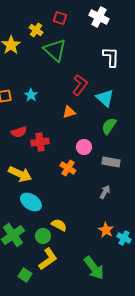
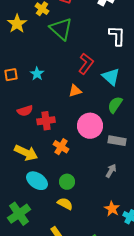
pink circle: (84, 147) -> (90, 126), size x1.6
orange cross: (68, 168) -> (61, 147), moved
green circle: (43, 236) -> (67, 182), moved

